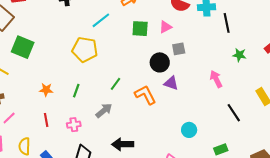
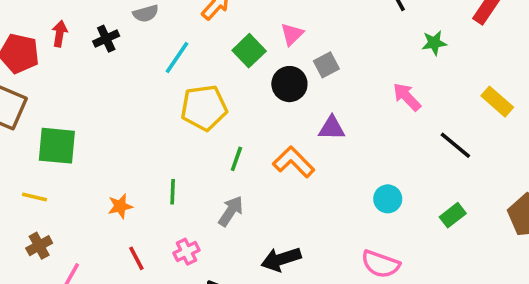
green square: (140, 29) -> (249, 51), turned -30
yellow pentagon: (85, 49) -> (204, 108), moved
black circle: (160, 62) -> (289, 84), moved

